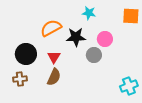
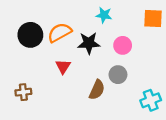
black circle: (26, 54) -> (30, 35), moved
gray circle: (94, 55) -> (118, 75), moved
brown semicircle: (54, 77) -> (97, 90), moved

